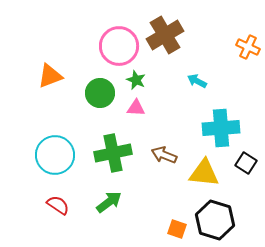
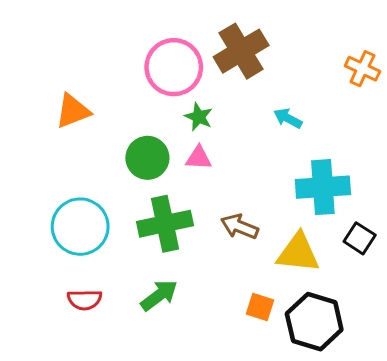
green circle: (100, 93) -> (147, 158), moved
red semicircle: (58, 205) -> (85, 300), turned 145
orange square: (177, 229) -> (260, 307), moved

